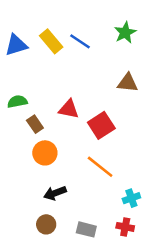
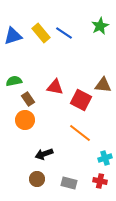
brown triangle: (128, 83) -> (103, 85), moved
red square: (101, 125) -> (81, 100), turned -30
orange circle: (45, 153) -> (25, 120), moved

